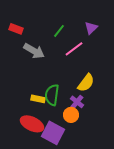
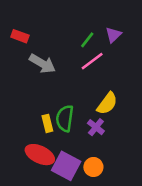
green line: (59, 31) -> (87, 40), moved
yellow rectangle: (38, 99) -> (47, 123), turned 64
orange circle: (71, 115) -> (93, 167), moved

